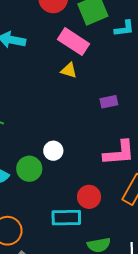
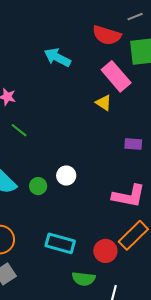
green circle: (29, 169) -> (38, 186), size x0.7
red circle: (89, 197) -> (105, 251), moved

